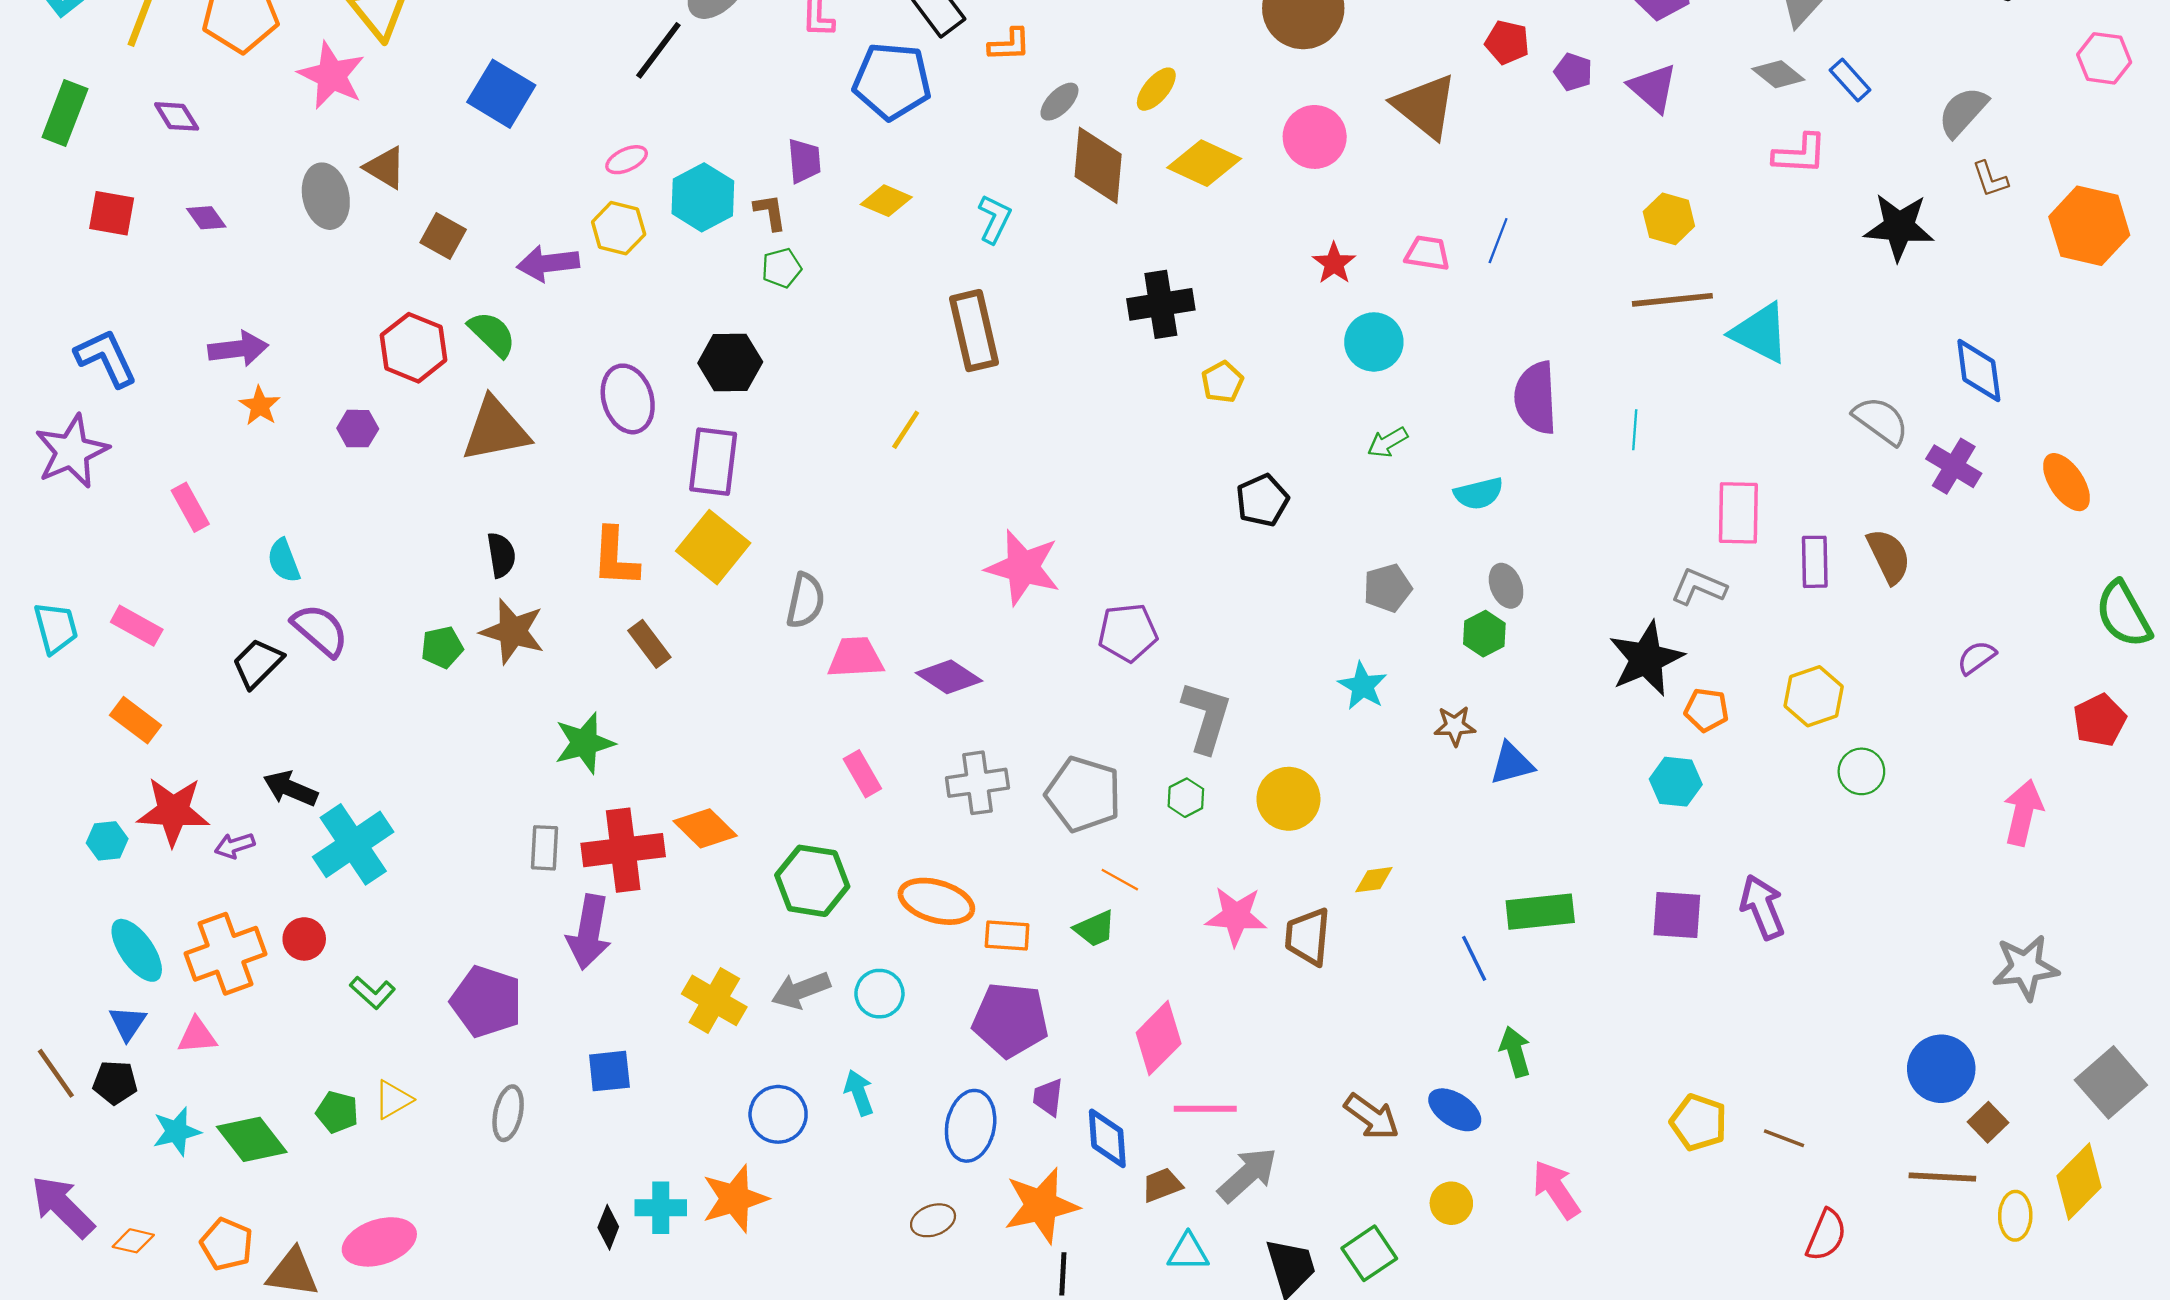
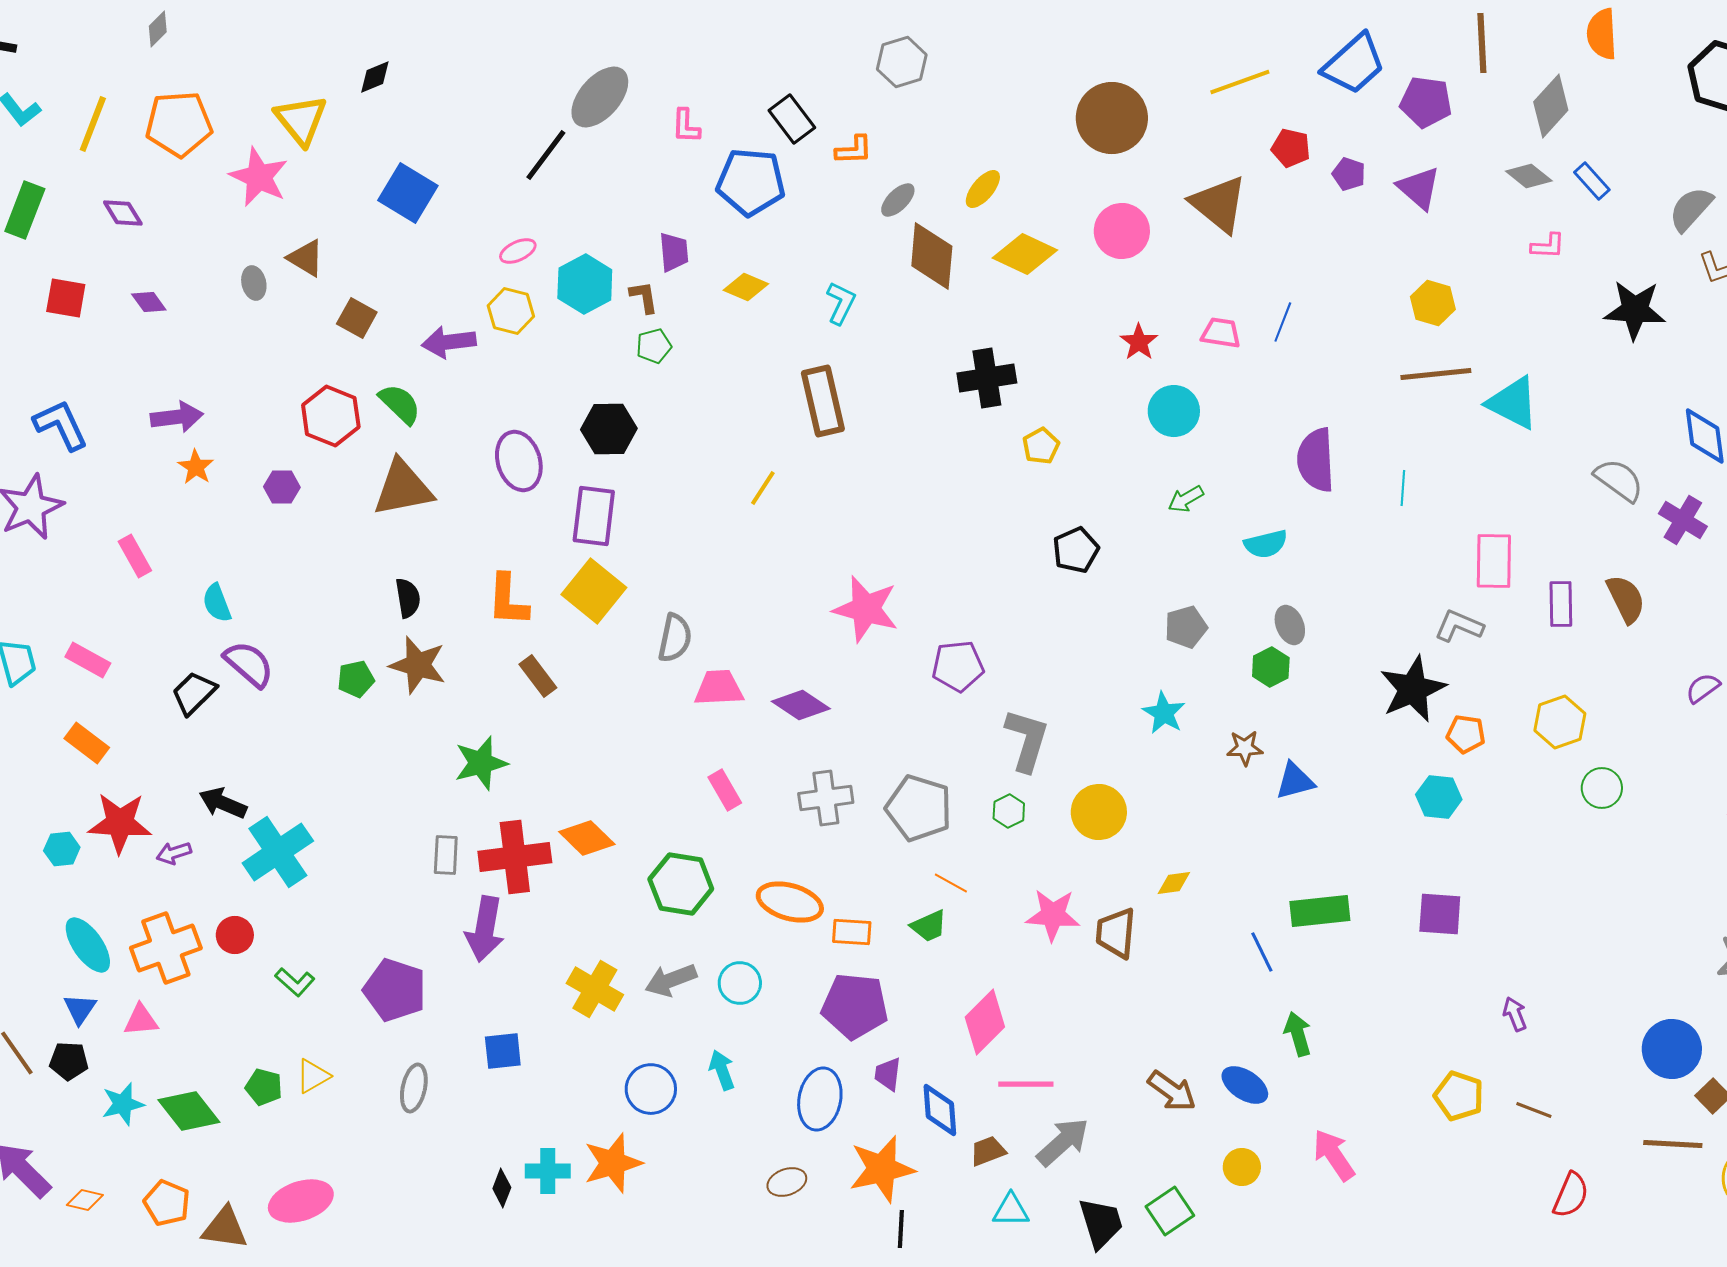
pink L-shape: (1800, 154) -> (1548, 246), size x0.7
gray ellipse: (326, 196) -> (254, 283), size x0.6
purple arrow: (1762, 907) -> (1515, 1014), moved, size x0.6

